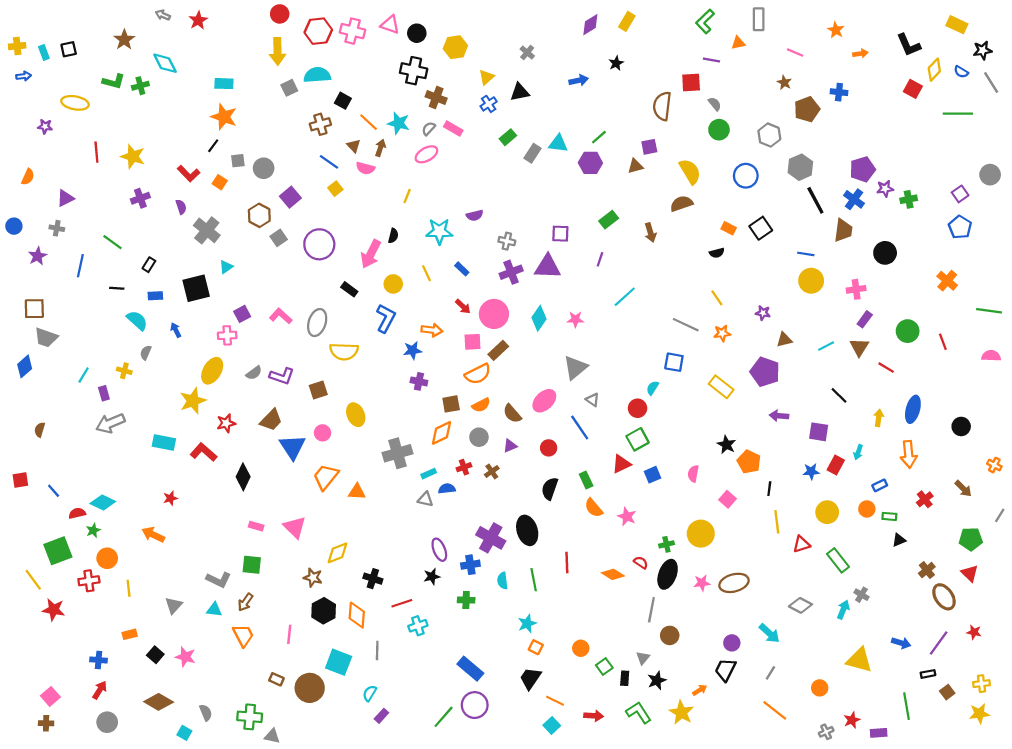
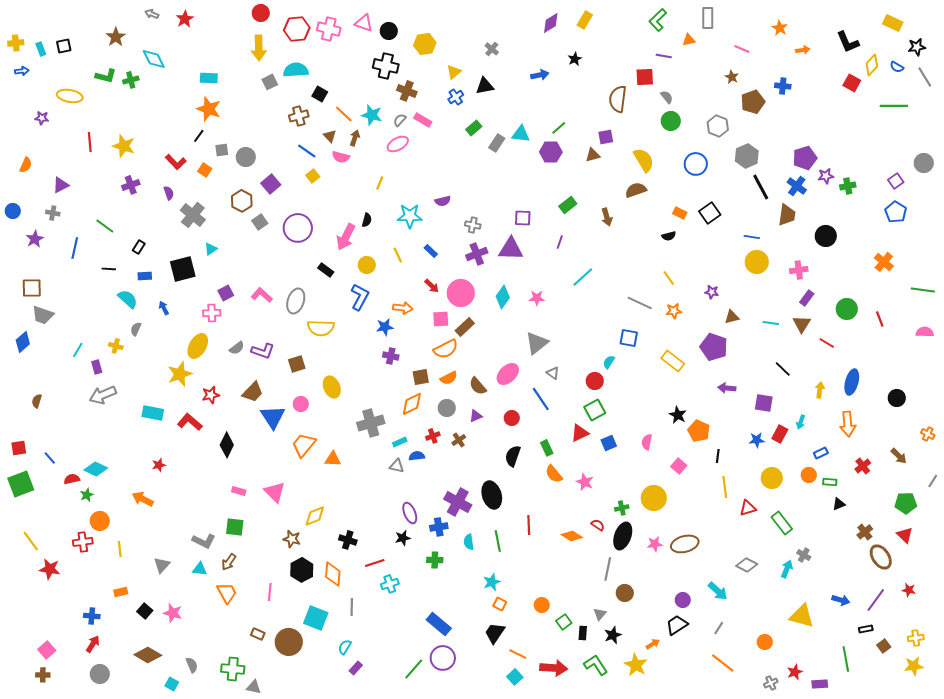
cyan line: (826, 346) -> (771, 323), turned 35
green square: (58, 551) -> (21, 484), moved
black trapezoid: (725, 670) -> (677, 625), turned 30
red arrow: (594, 716) -> (554, 668), size x1.5

